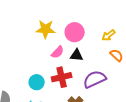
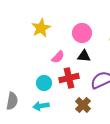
yellow star: (46, 29) -> (41, 28), moved, turned -30
pink semicircle: (58, 52) -> (58, 57), moved

